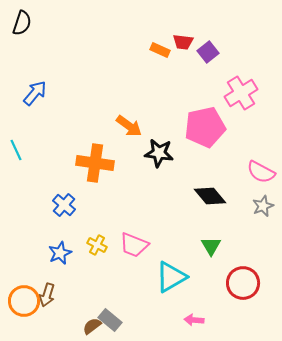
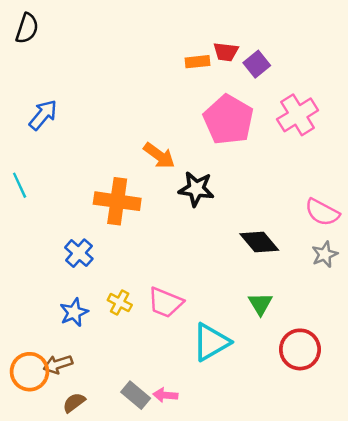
orange rectangle: (160, 50) -> (197, 62), turned -30
pink pentagon: (205, 127) -> (228, 120), moved, turned -30
brown arrow: (47, 295) -> (58, 364), turned 55
pink arrow: (194, 320) -> (165, 395), moved
brown semicircle: (92, 326) -> (74, 403), moved

